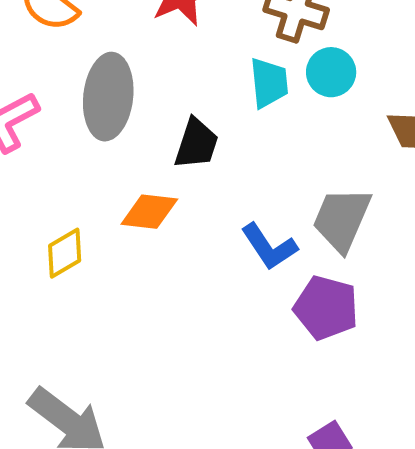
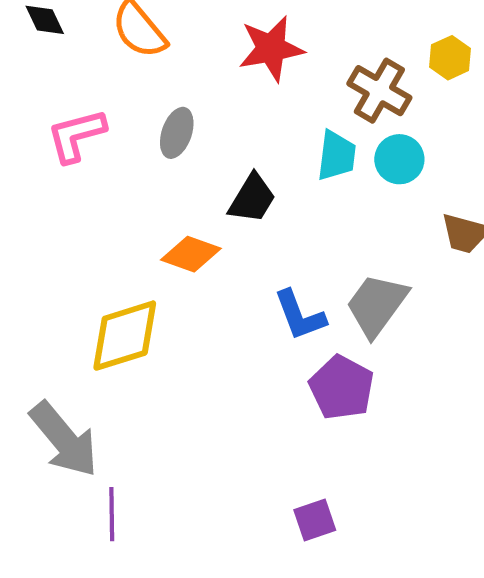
gray ellipse: (108, 97) -> (177, 133), size x0.6
yellow diamond: (65, 253) -> (125, 336), moved, size x1.6

